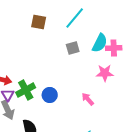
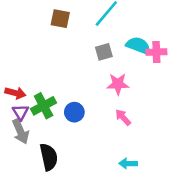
cyan semicircle: (100, 43) -> (138, 46), turned -96
pink star: (105, 73) -> (118, 84), moved

